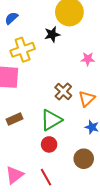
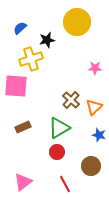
black star: (52, 34) -> (47, 40), moved
red line: (46, 177) -> (65, 184), moved

